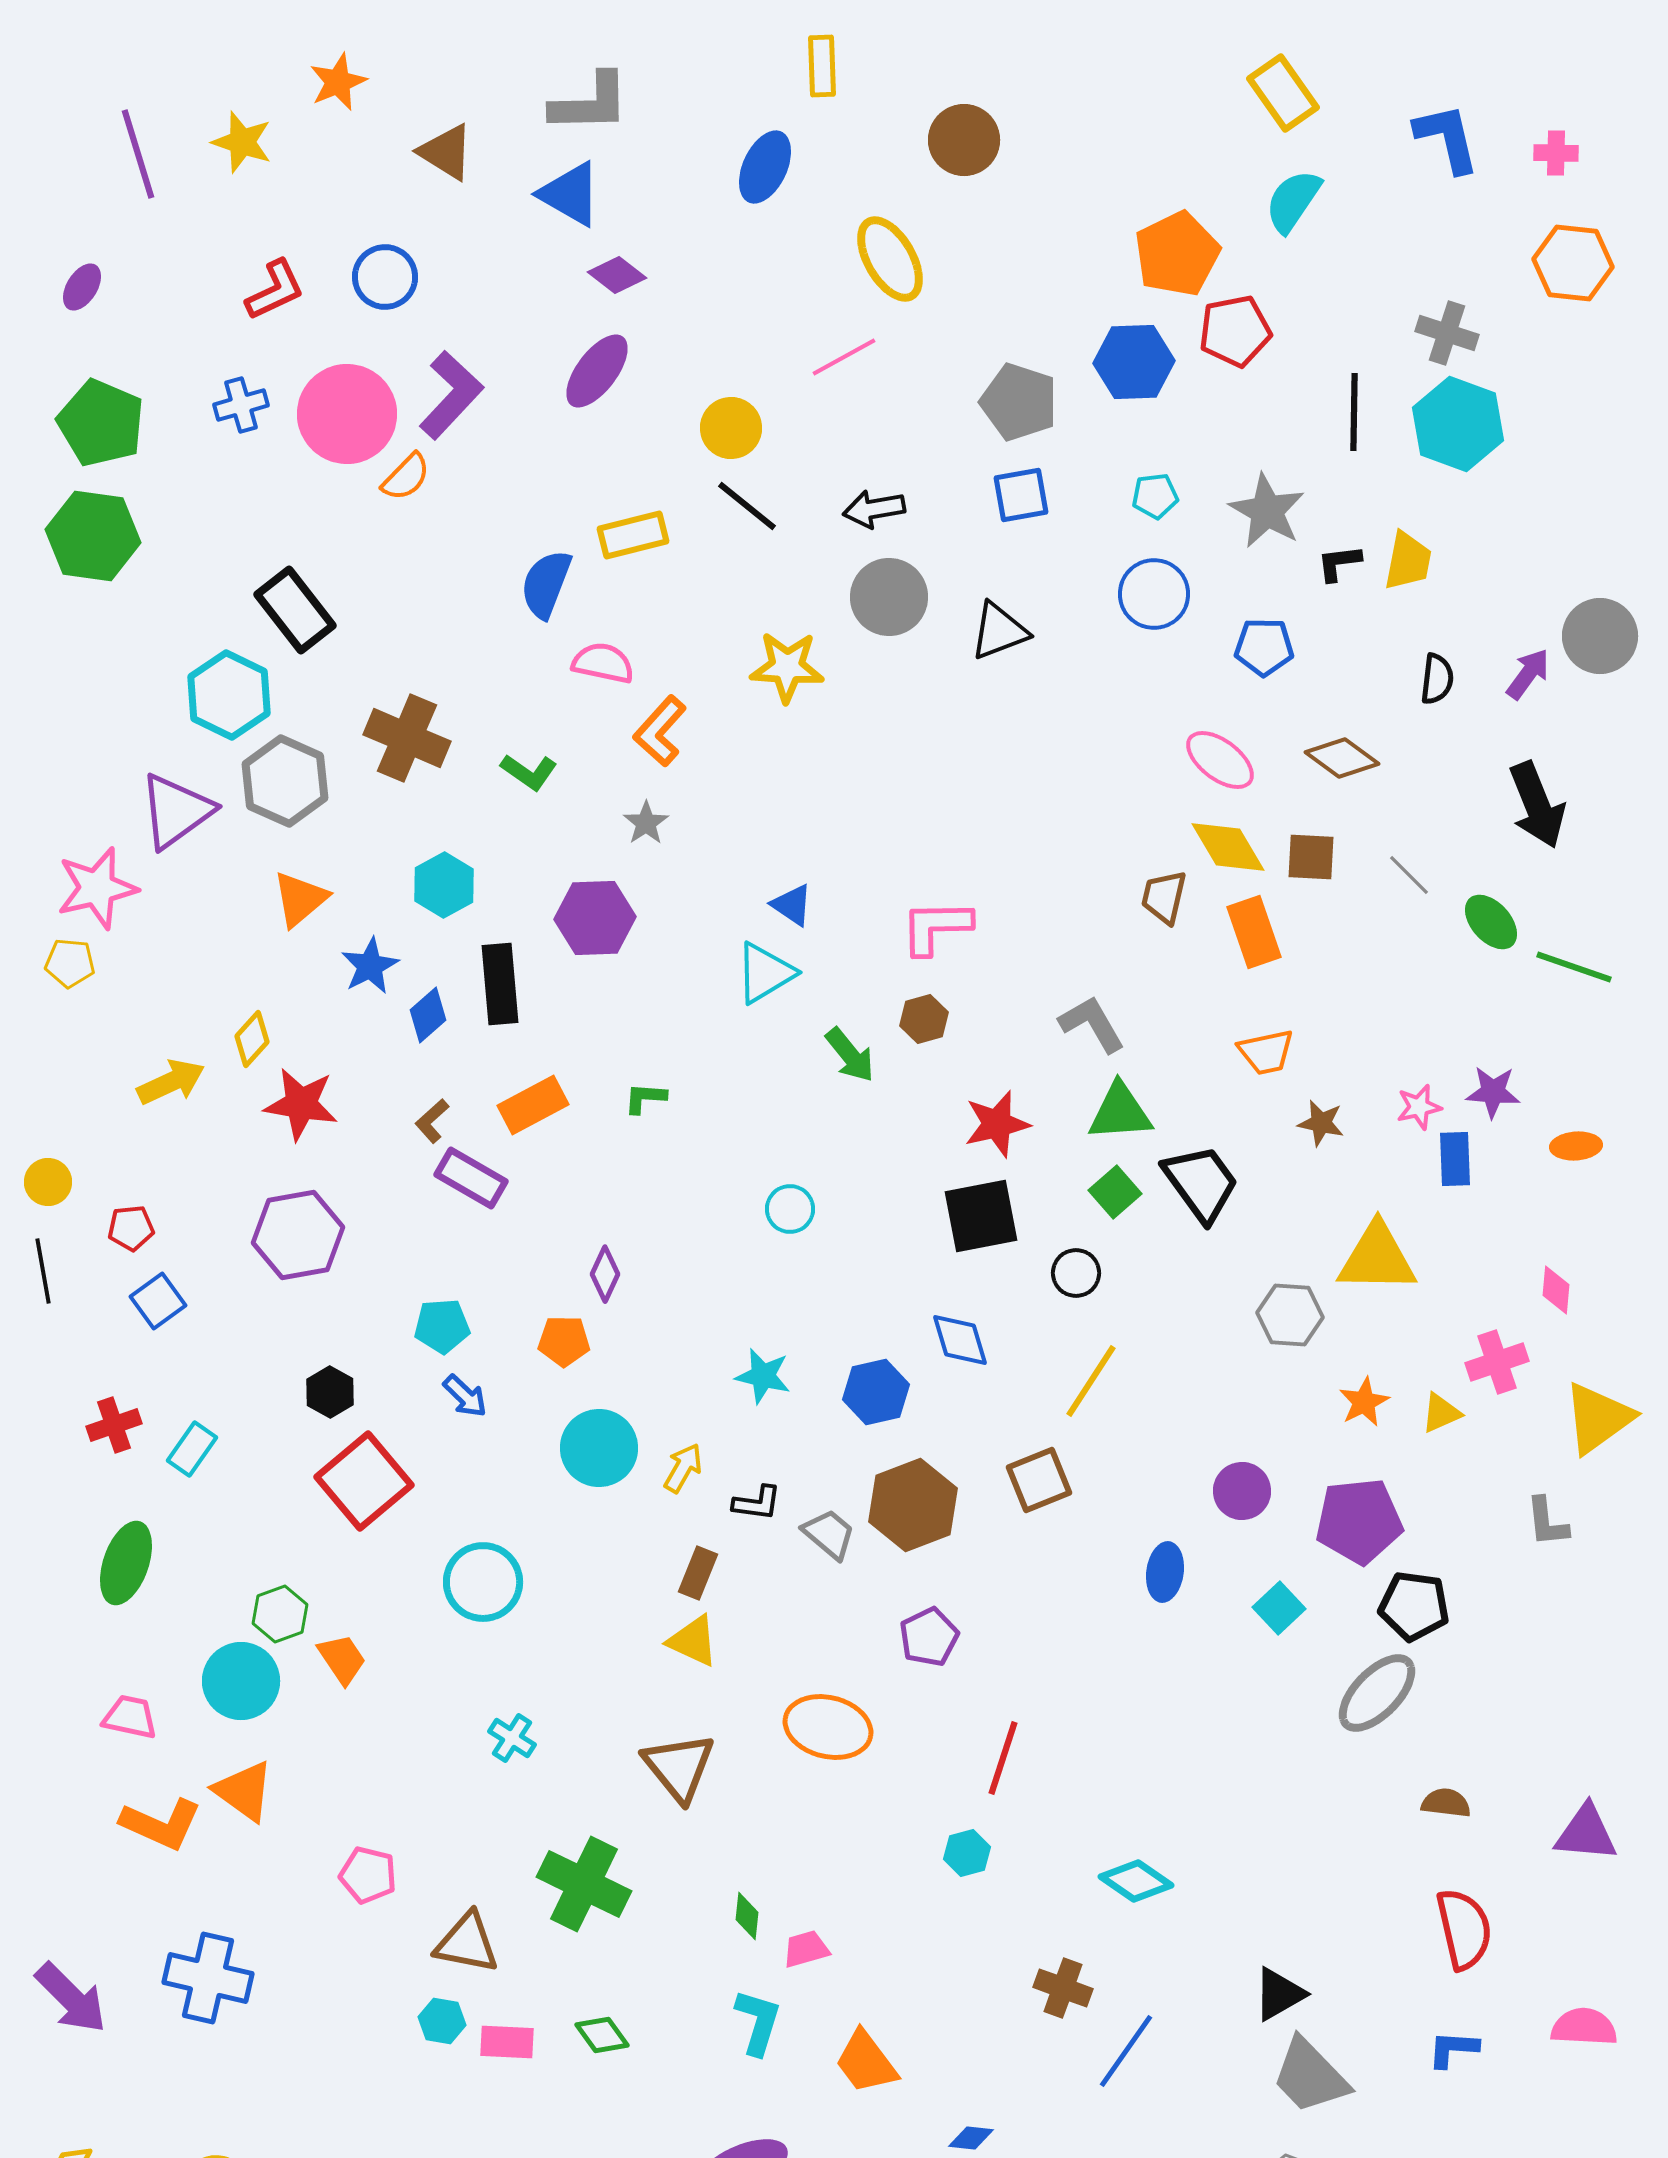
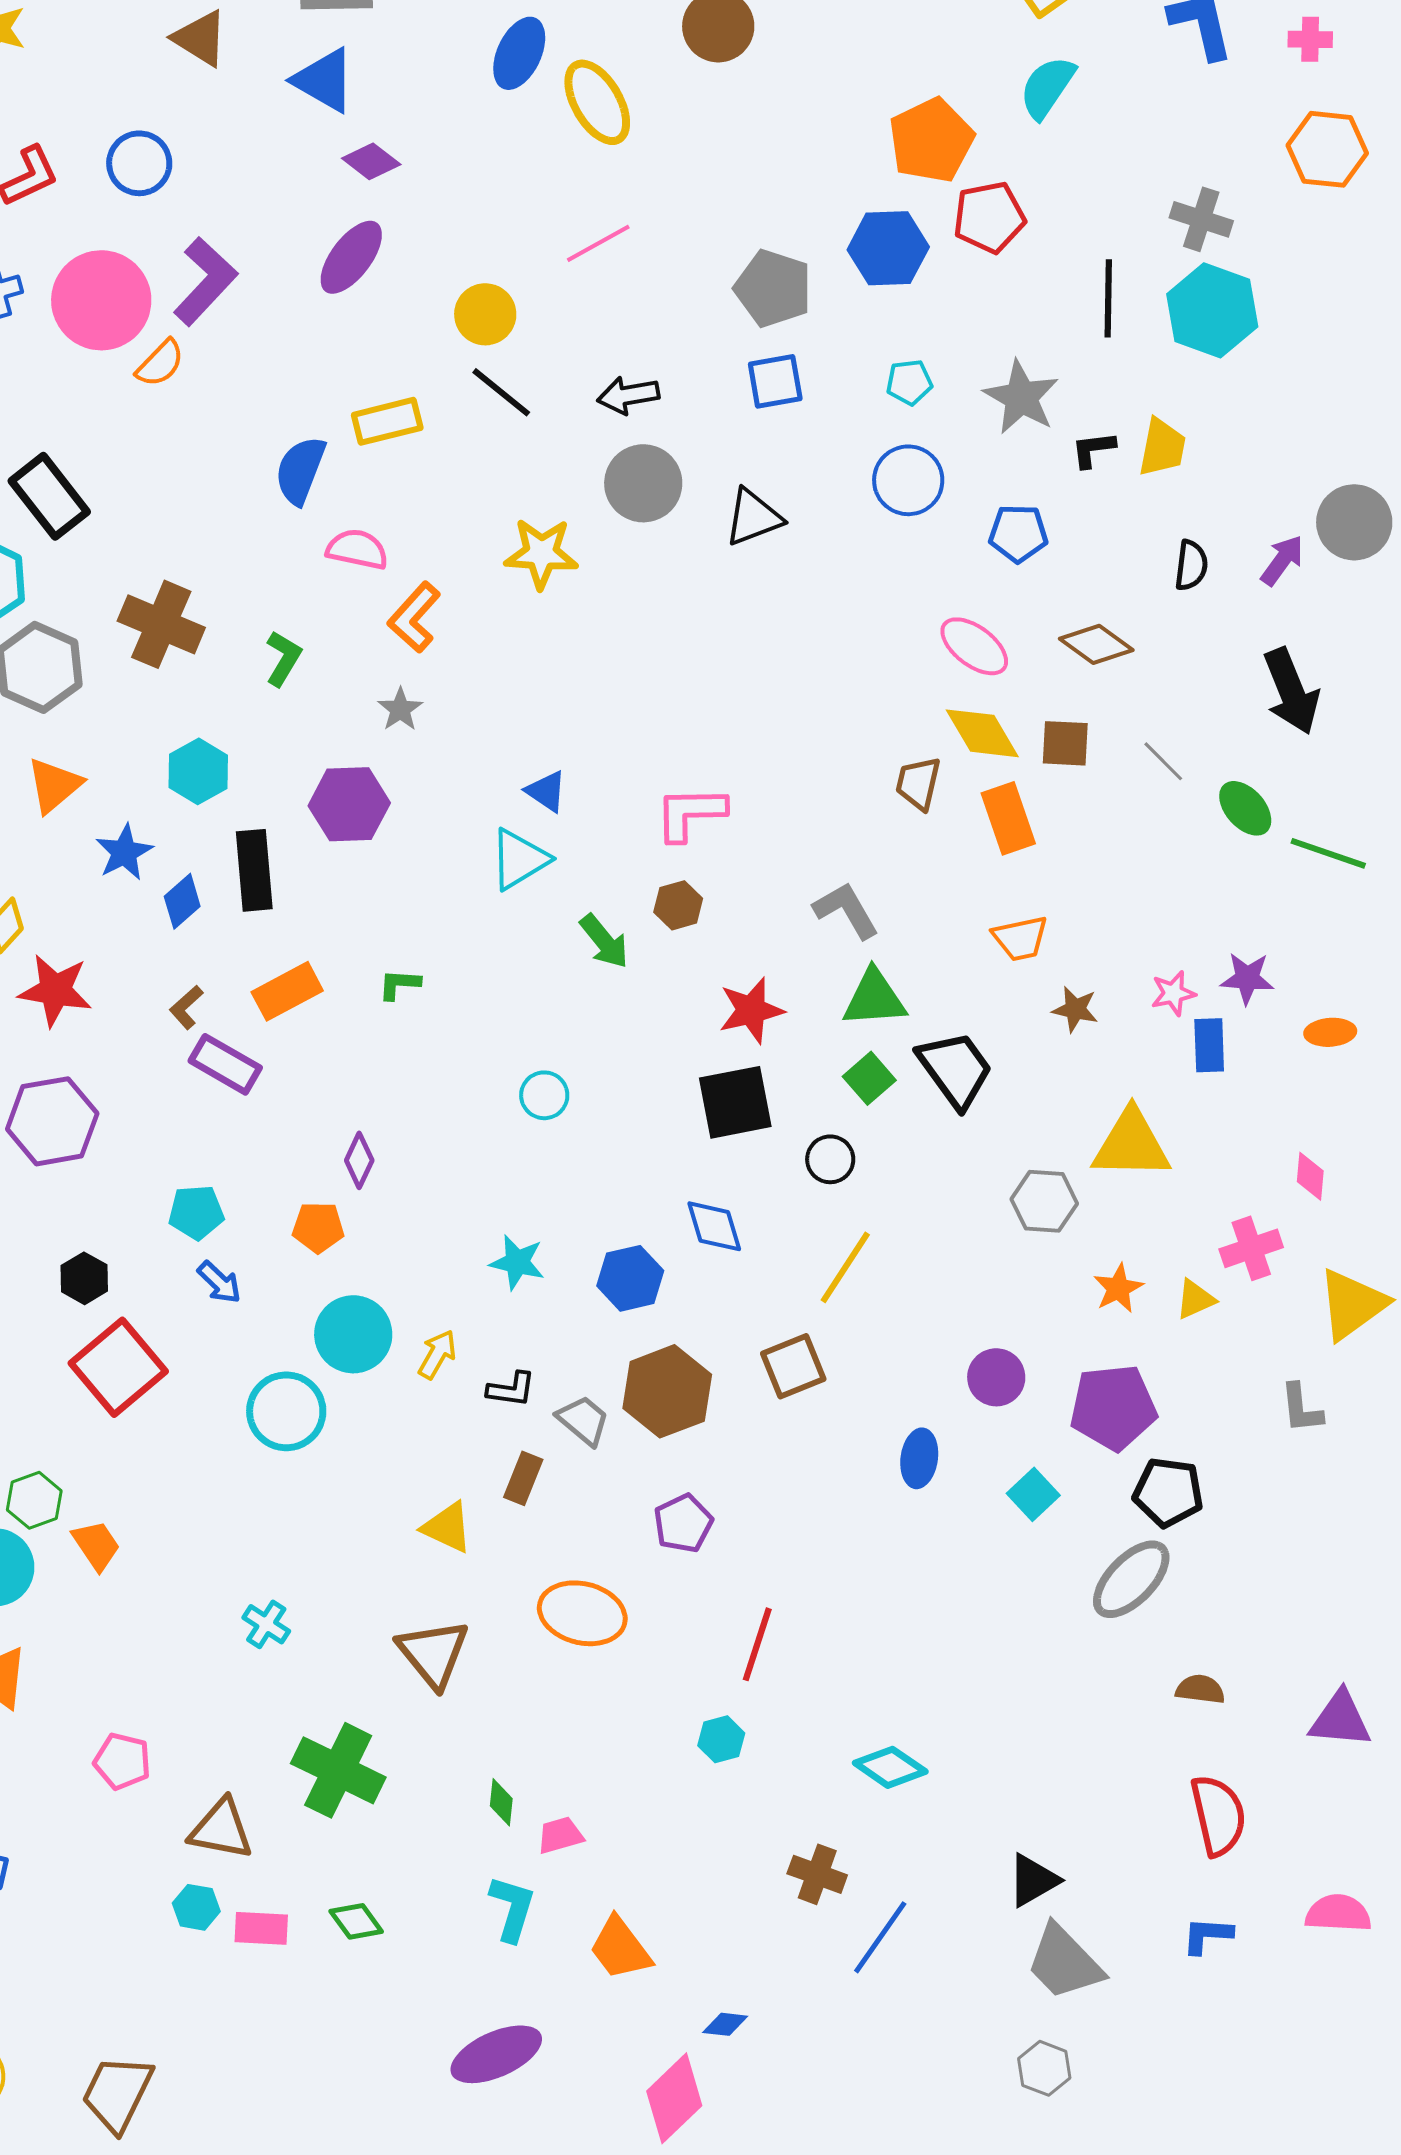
yellow ellipse: (890, 259) -> (597, 102), moved
green L-shape: (529, 772) -> (283, 658), turned -94
brown rectangle: (698, 1573) -> (523, 1478), moved
cyan circle: (483, 1582) -> (286, 1411), moved

